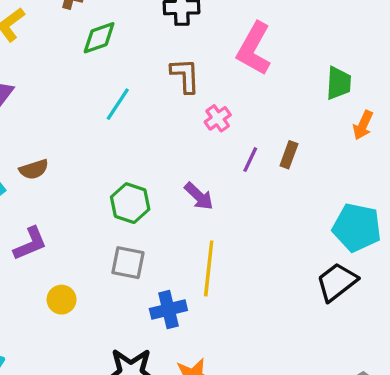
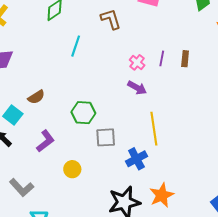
pink cross: (218, 118) -> (137, 62), moved
brown rectangle: (289, 155) -> (185, 59), moved
green hexagon: (130, 203) -> (83, 113), moved

